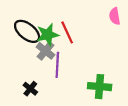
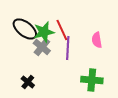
pink semicircle: (115, 16) -> (97, 40), moved
purple line: (57, 65) -> (68, 48), moved

